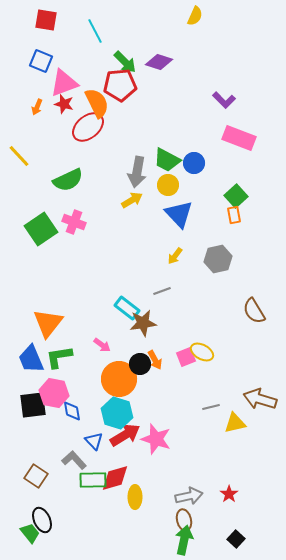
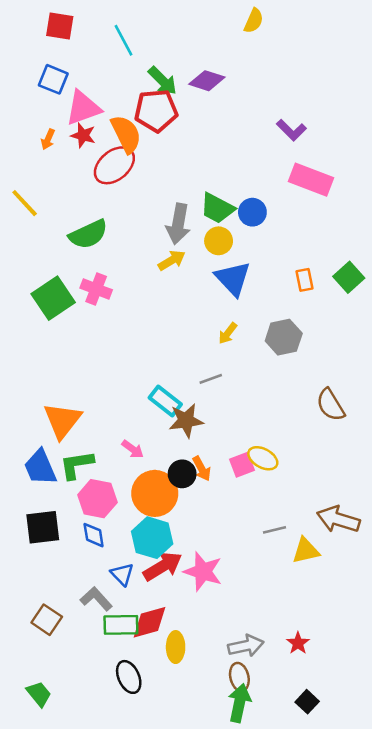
green square: (236, 196) -> (349, 277), moved
pink hexagon: (54, 393) -> (97, 499), moved
black ellipse: (42, 520) -> (129, 677), moved

